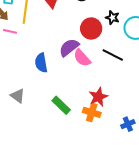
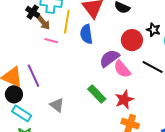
blue semicircle: (41, 63) -> (86, 34), moved
red star: (98, 97) -> (124, 100), moved
green rectangle: (61, 105) -> (97, 94), moved

